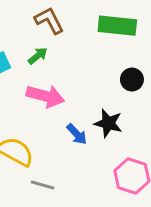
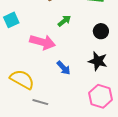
green arrow: (38, 56) -> (64, 21), moved
black star: (108, 123) -> (98, 61), moved

